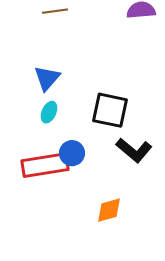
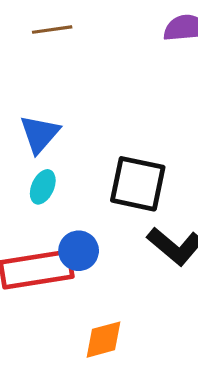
orange diamond: (109, 210) -> (104, 340), moved

